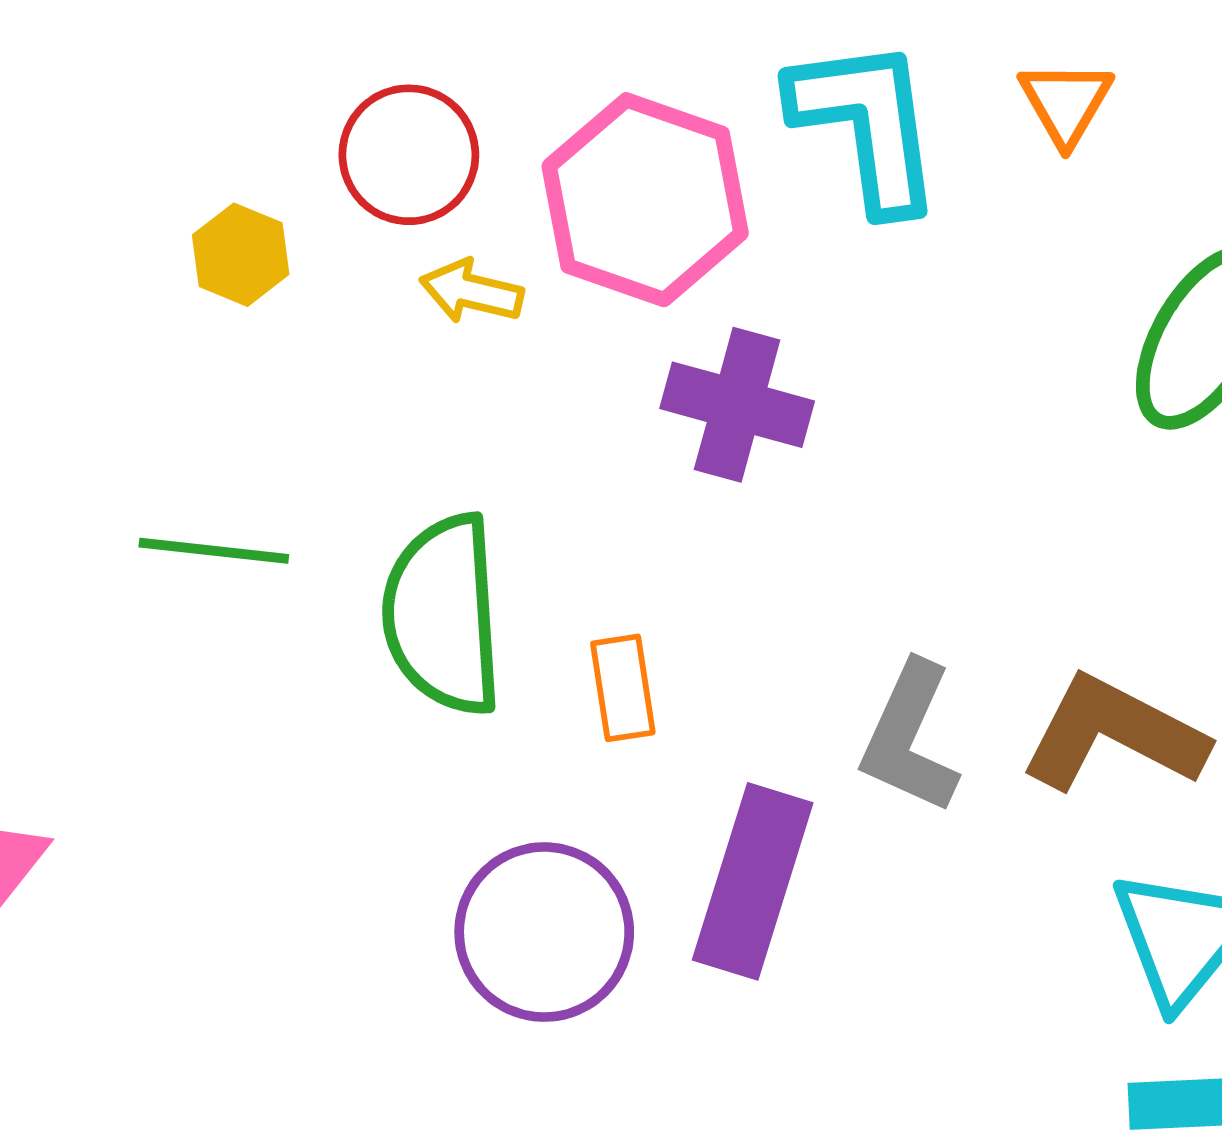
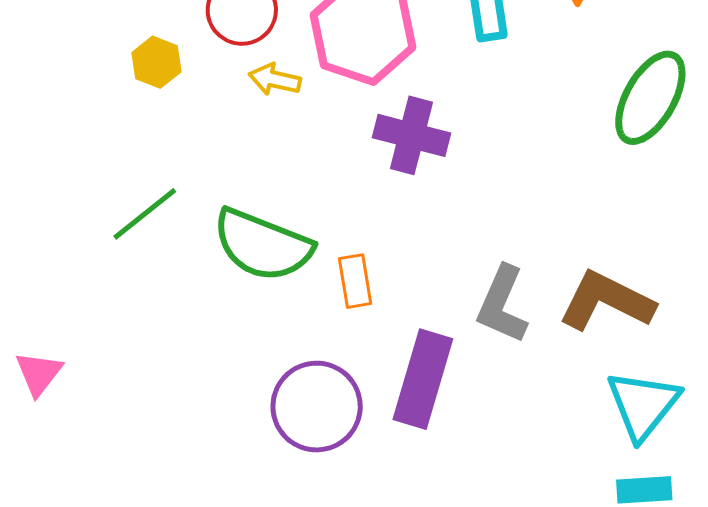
green line: (214, 551) -> (145, 214), turned -44
green semicircle: (443, 615) -> (263, 245), turned -64

